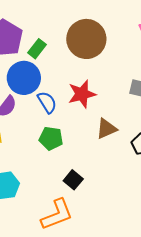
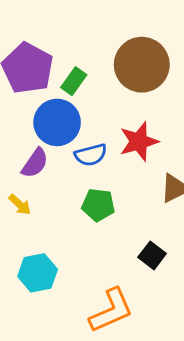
blue semicircle: (47, 102) -> (91, 155), turned 110
black square: (73, 180) -> (152, 255), moved

